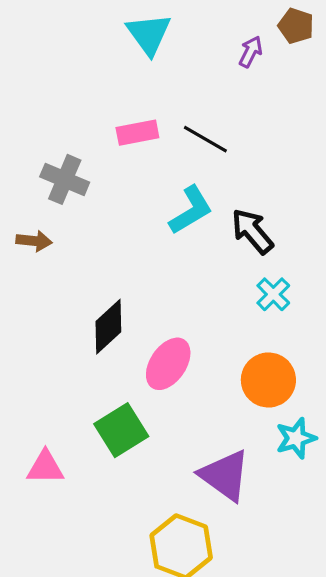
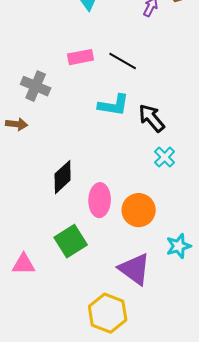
cyan L-shape: (191, 210) -> (114, 105), turned 40
pink ellipse: (168, 364) -> (100, 200), turned -32
orange circle: (268, 380) -> (139, 210), moved

